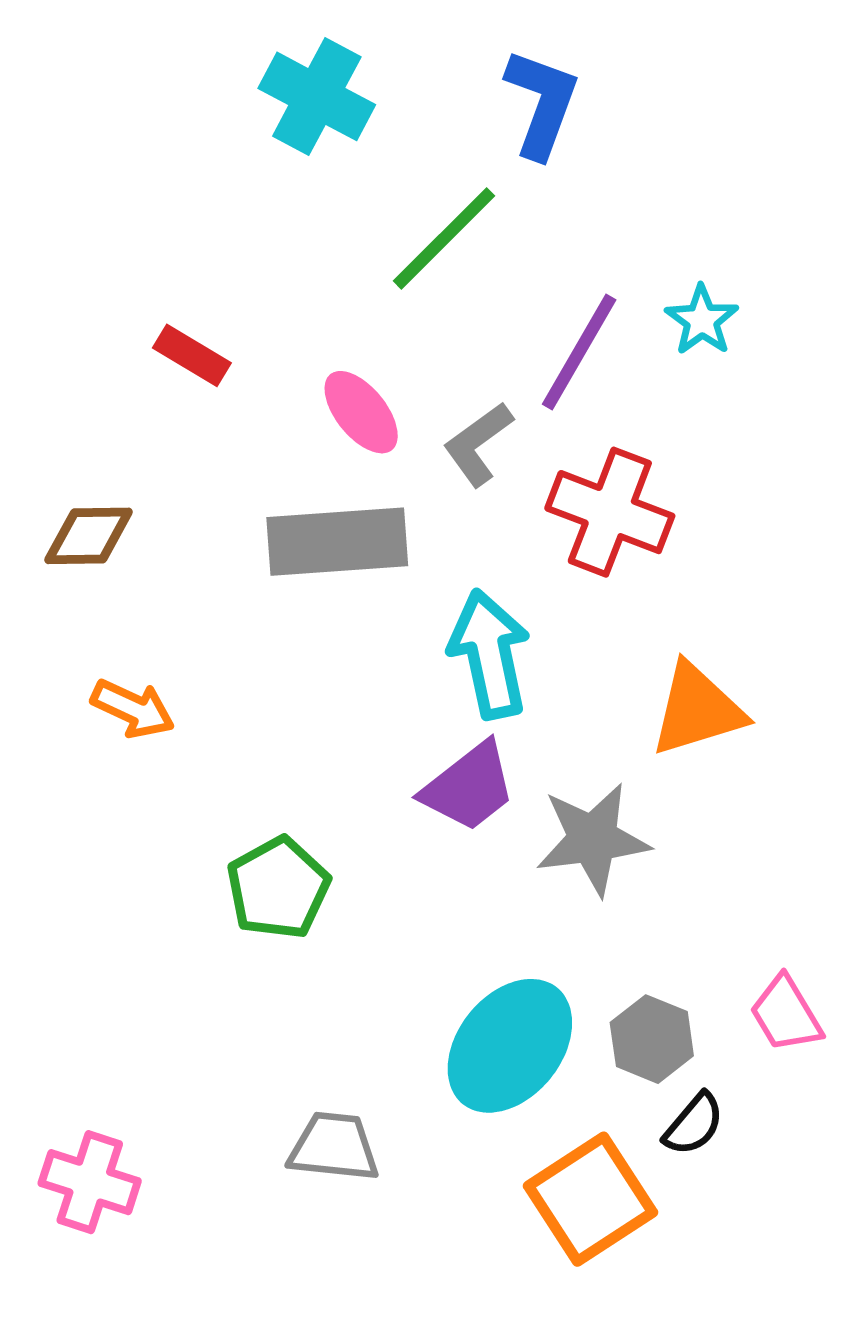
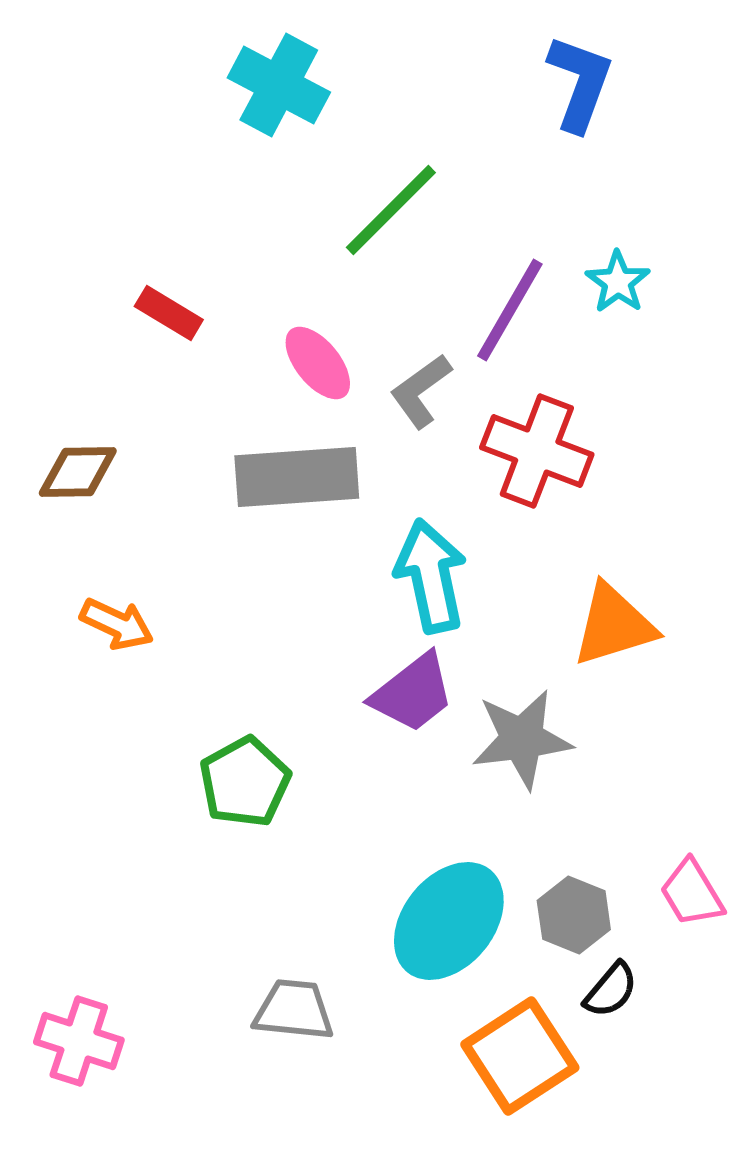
blue L-shape: (542, 103) -> (580, 83), moved

